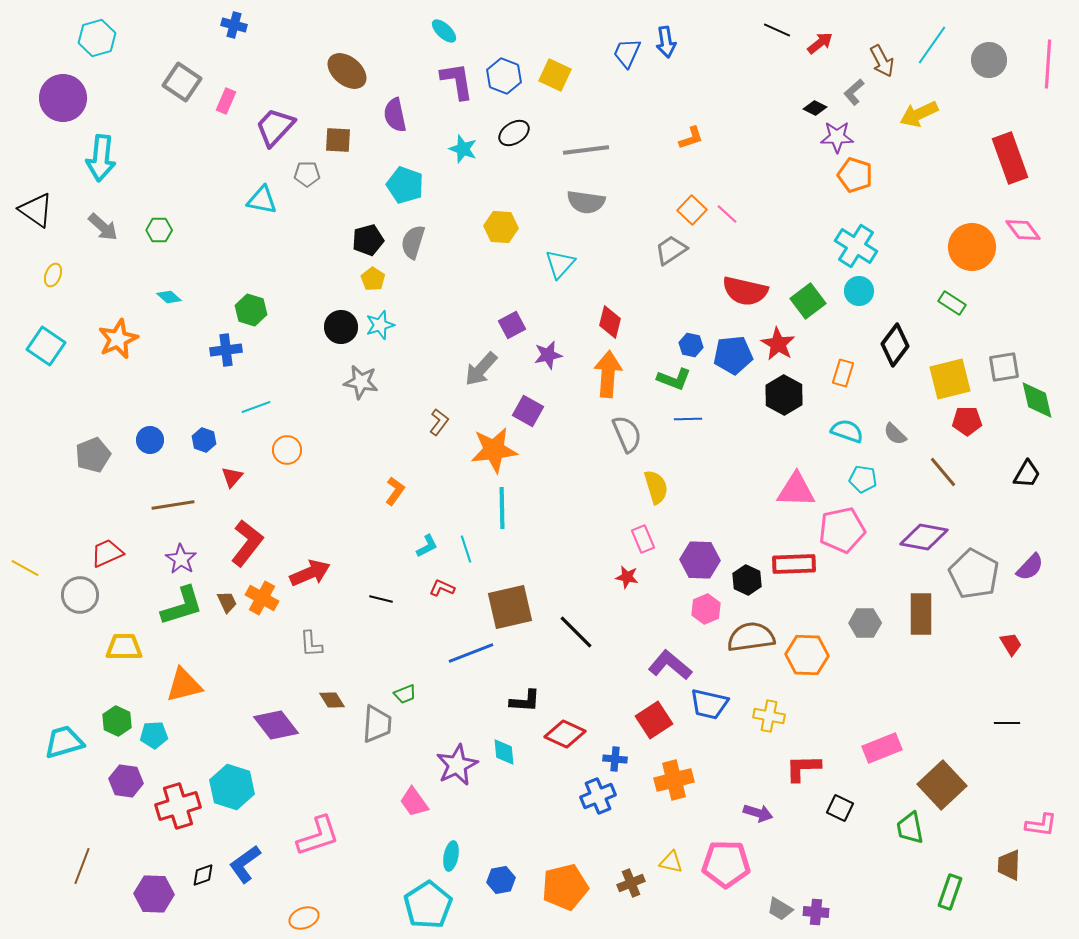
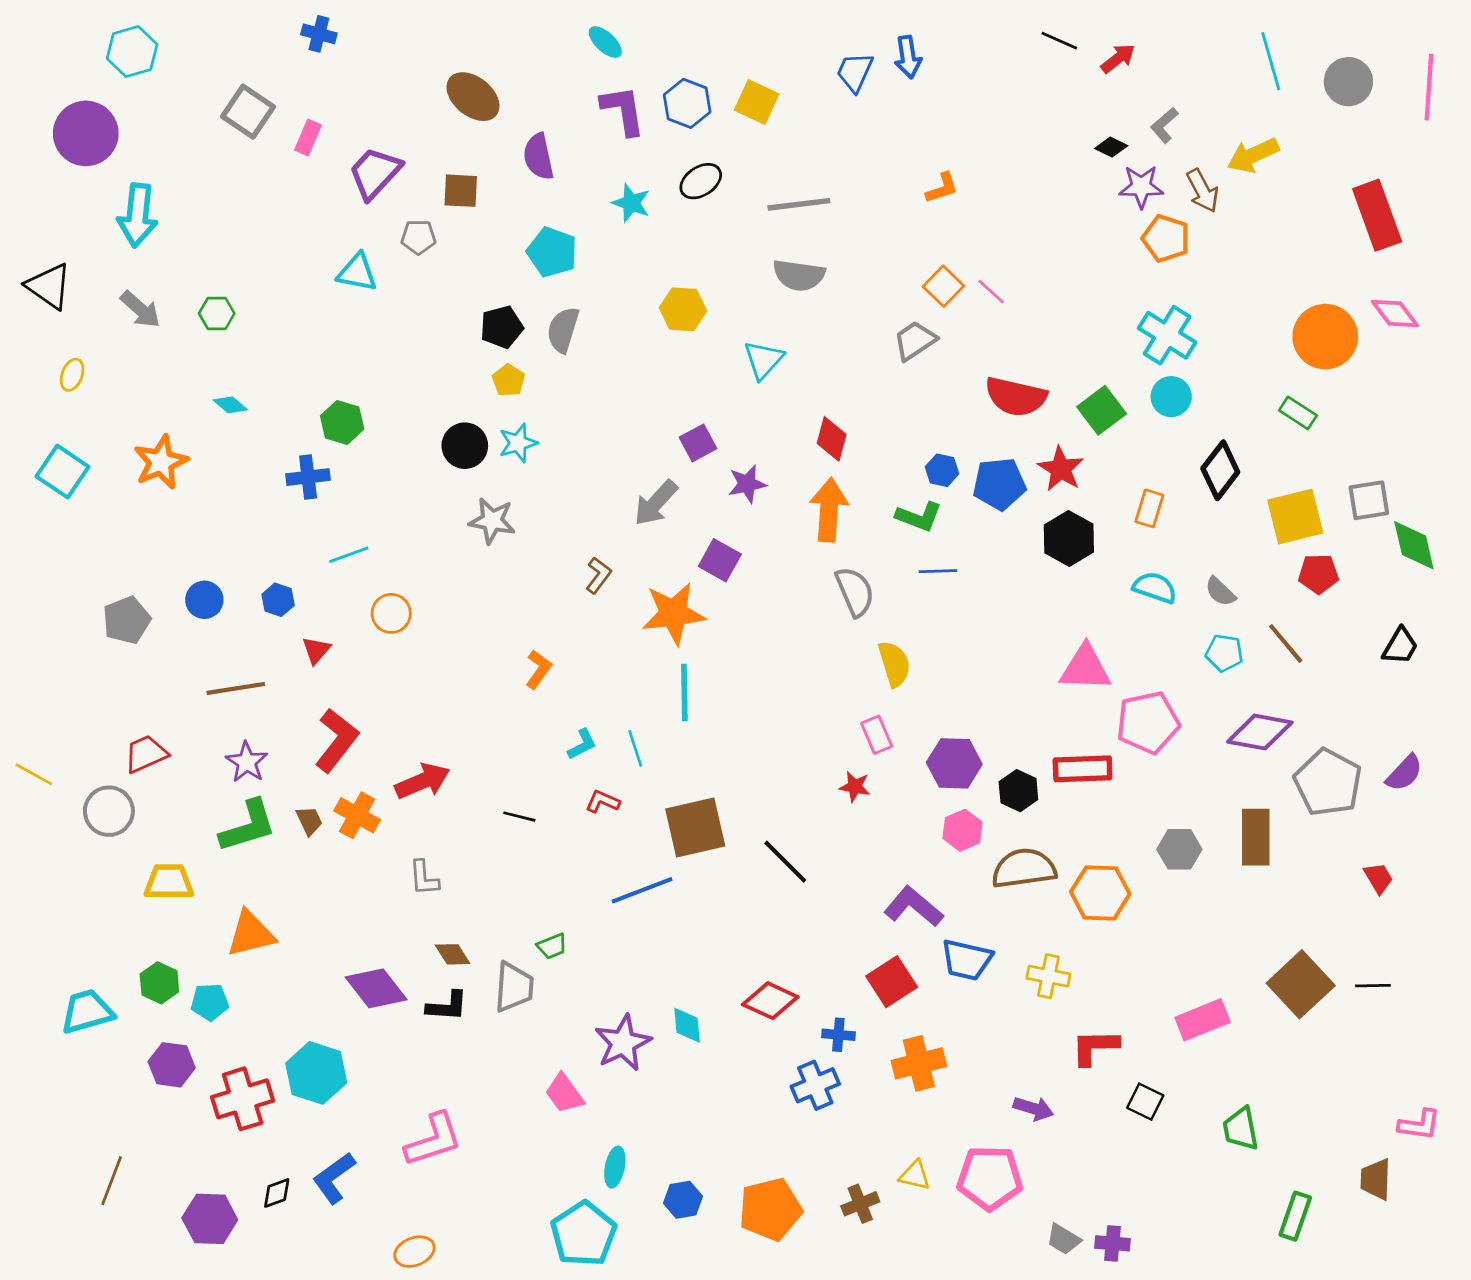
cyan line: (932, 45) -> (1271, 61), turned -51
brown arrow: (882, 61) -> (1203, 191), moved
cyan pentagon: (863, 479) -> (1224, 653), moved
black L-shape: (525, 701) -> (447, 1006), moved
brown square: (942, 785) -> (1301, 984), moved

